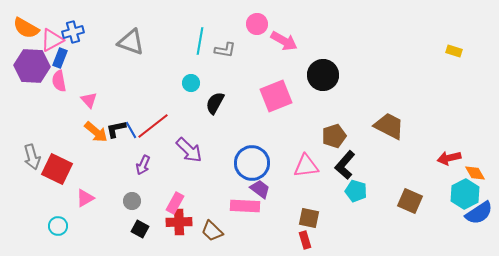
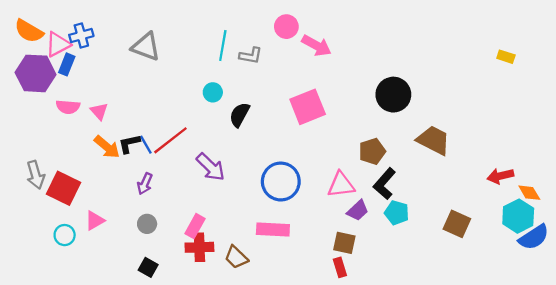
black circle: (323, 75) -> (393, 95), moved
pink semicircle: (59, 81) -> (68, 107), moved, turned -75
purple arrow: (143, 165) -> (145, 184), moved
purple trapezoid: (260, 189) -> (358, 210), moved, turned 100
cyan circle: (58, 226) -> (65, 235), moved
black square: (140, 229) -> (148, 267), moved

